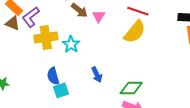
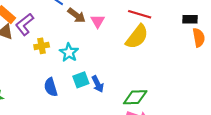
yellow cross: (46, 38) -> (42, 46), size x0.6
cyan square: (61, 90) -> (81, 80), moved

